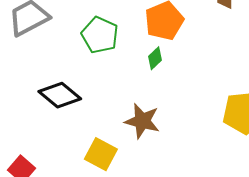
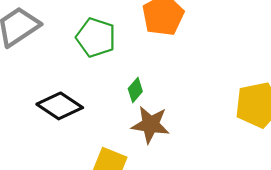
green diamond: (155, 58) -> (135, 90), moved

